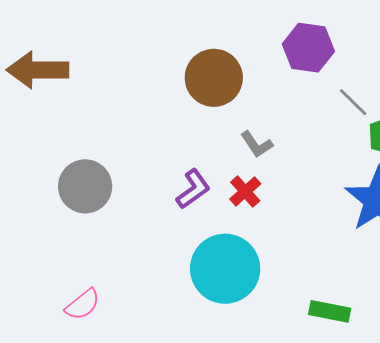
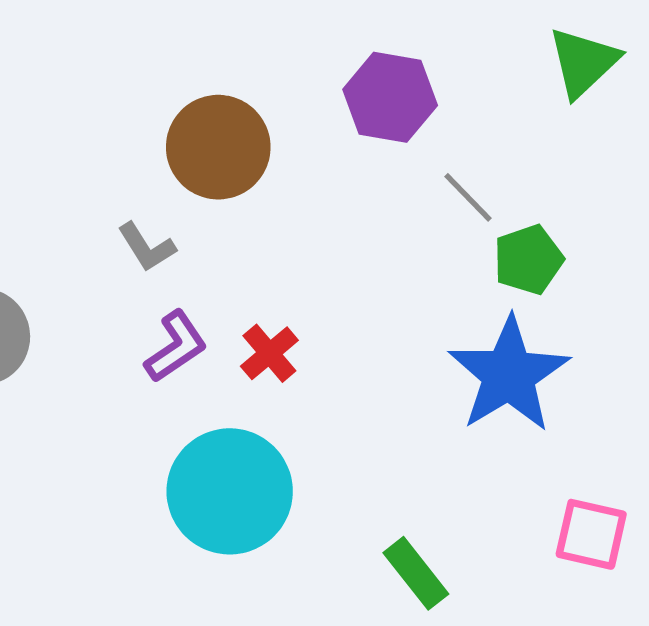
gray L-shape: (257, 144) -> (147, 247), moved
green rectangle: (330, 311) -> (416, 573), turned 39

